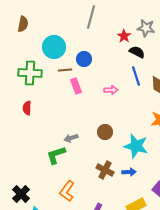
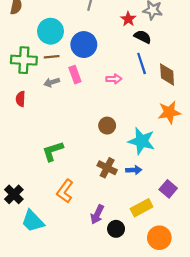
blue circle: (84, 59) -> (84, 45), size x1.5
brown line: (65, 70) -> (52, 57), moved
gray arrow: (71, 138) -> (52, 82), moved

